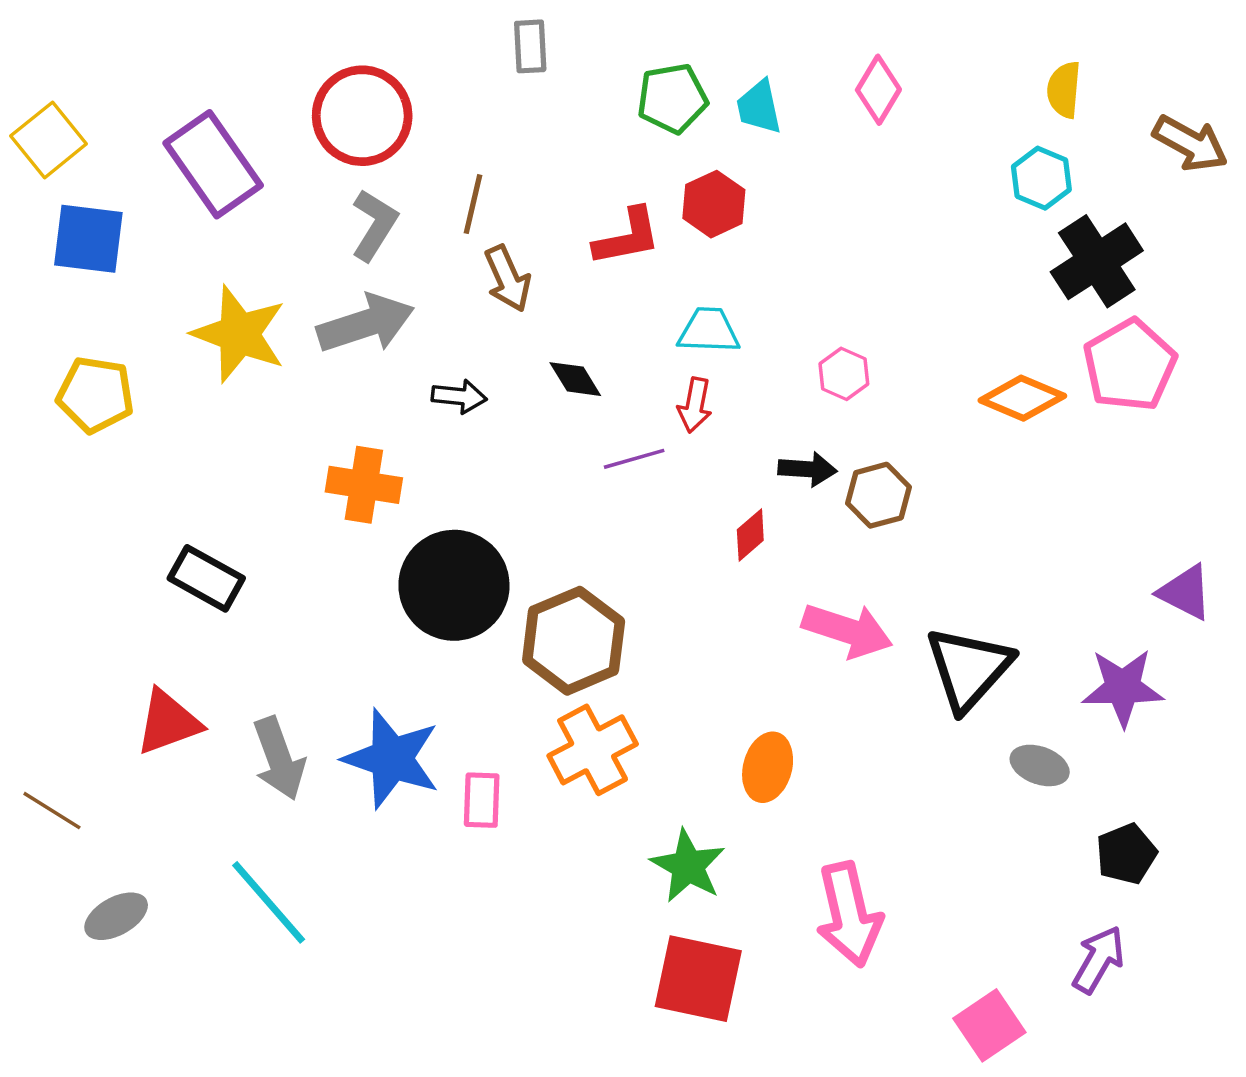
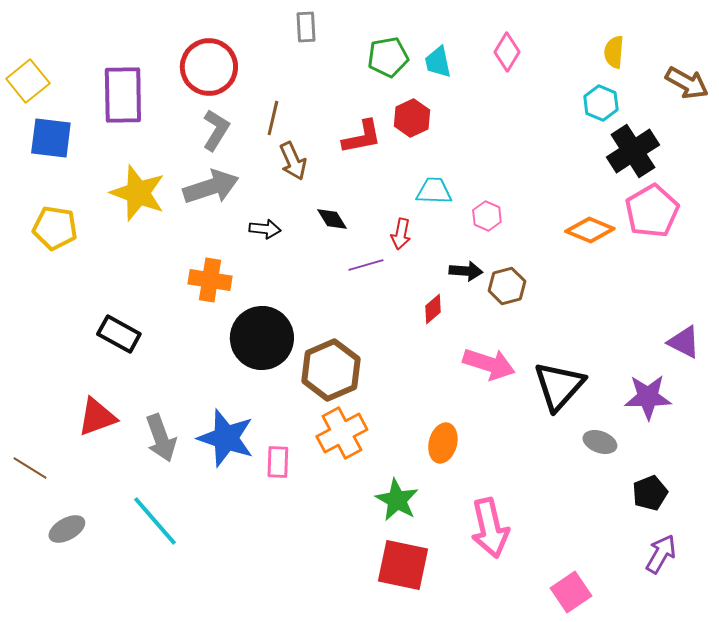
purple rectangle: (213, 164) -> (123, 95), turned 34
cyan trapezoid: (709, 331) -> (434, 191), moved
purple arrow: (1099, 960) -> (661, 554), moved

